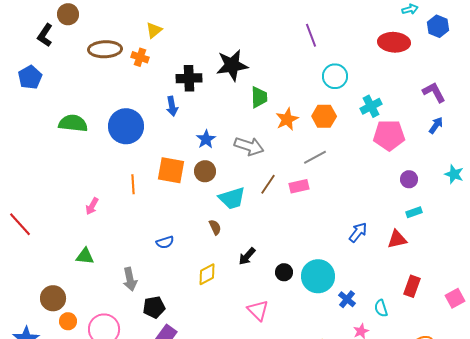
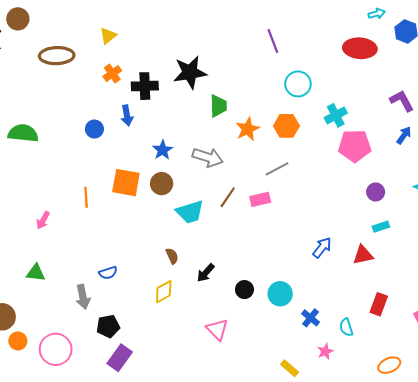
orange cross: (140, 57) -> (112, 73), moved, turned 36
blue circle: (126, 126) -> (94, 129), moved, size x0.5
brown semicircle: (215, 227) -> (172, 256), moved
blue semicircle: (165, 242) -> (108, 273), moved
cyan circle: (318, 276) -> (280, 294), size x0.7

